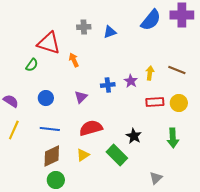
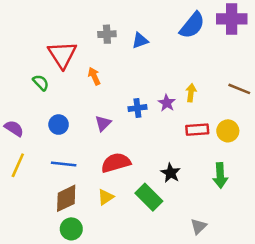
red triangle: (49, 43) -> (62, 55), turned 40
green semicircle: (32, 65) -> (41, 83), turned -80
brown line: (177, 70) -> (239, 89), moved

